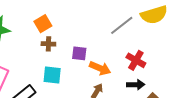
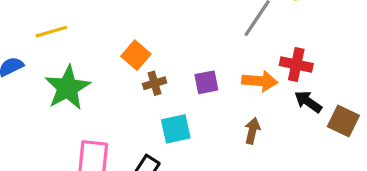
orange arrow: (100, 68) -> (260, 81), moved
black arrow: (136, 85) -> (308, 102), turned -126

